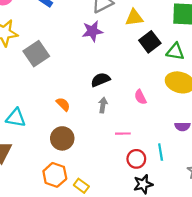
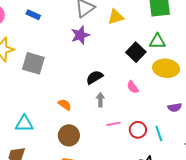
black square: (150, 42) -> (136, 52), moved
gray square: (36, 54) -> (33, 63), turned -30
pink line: (123, 134) -> (114, 124), moved
red circle: (136, 159) -> (138, 130), moved

